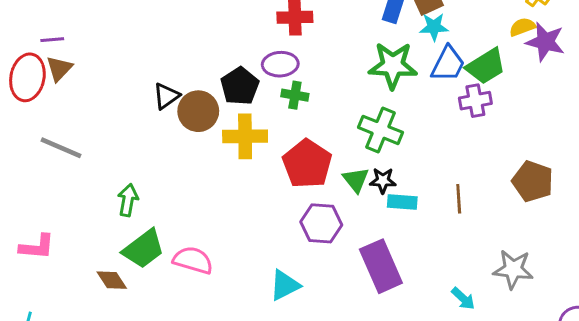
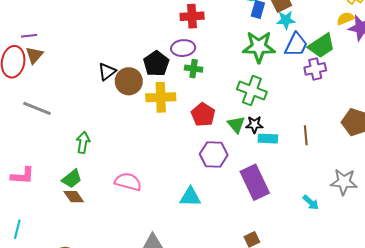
red pentagon: (307, 164) -> (203, 115), size x0.7
green trapezoid: (143, 249) -> (72, 179), moved, size x0.7
cyan triangle: (285, 285) -> (190, 197), turned 30

